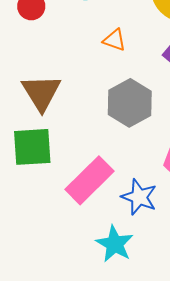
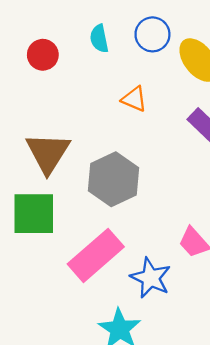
gray hexagon: (130, 103) -> (114, 179), moved

